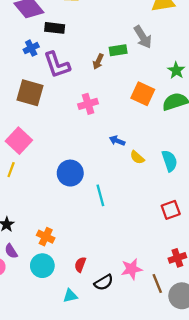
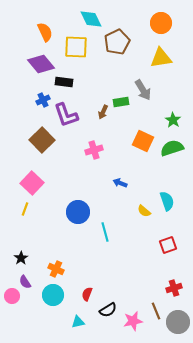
brown square: (30, 93) -> (42, 140), turned 30
yellow semicircle: (137, 157) -> (144, 211), moved
pink star: (132, 269) -> (133, 321), moved

